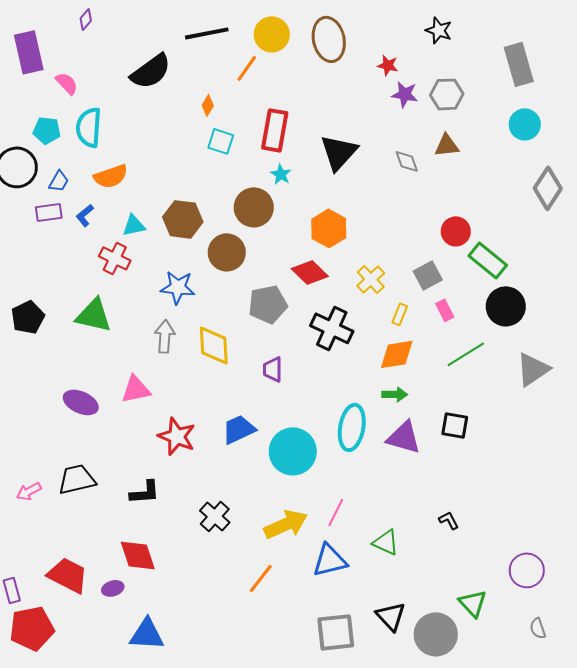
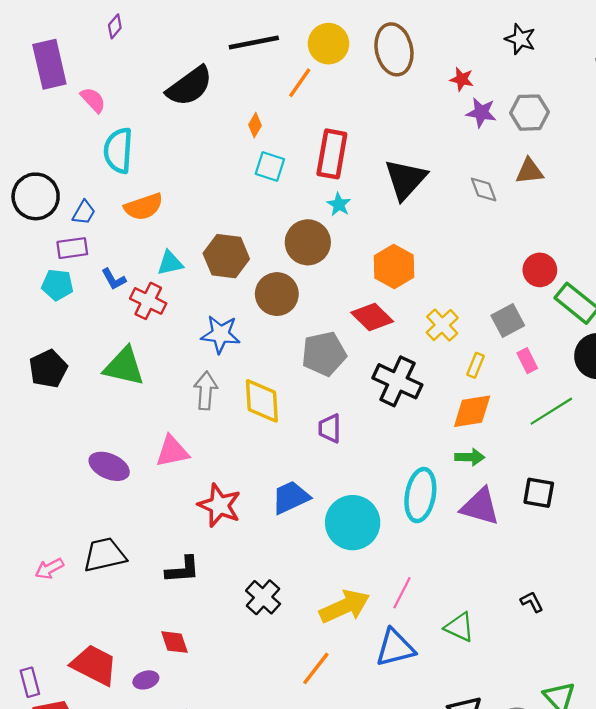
cyan pentagon: (47, 130) -> (57, 285), moved
blue L-shape: (85, 215) -> (114, 279), moved, turned -80
red diamond: (138, 555) -> (175, 642), size x0.7

